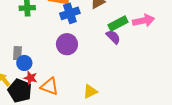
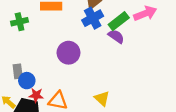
blue cross: (70, 13) -> (93, 18), moved
yellow triangle: (90, 91) -> (102, 98), turned -42

